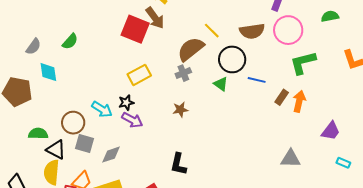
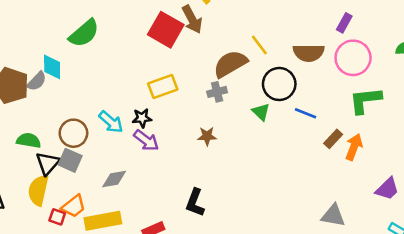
green semicircle: (70, 41) -> (84, 33), size x1.5
gray semicircle: (33, 47) -> (37, 81), moved
gray square: (85, 143) -> (70, 160), moved
black triangle: (56, 150) -> (48, 163), turned 35

